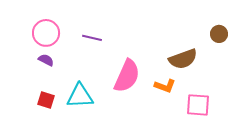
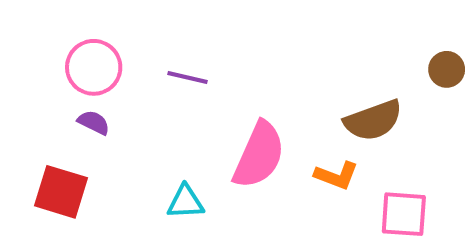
cyan triangle: (80, 96) -> (185, 202), moved, size x0.7
red square: (46, 100) -> (61, 192), moved, size x1.5

